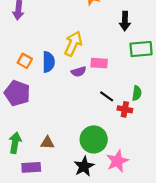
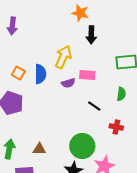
black arrow: (125, 21) -> (91, 35), moved
green semicircle: (137, 93) -> (121, 94), moved
red cross: (125, 109) -> (116, 127), moved

